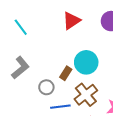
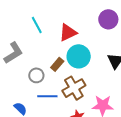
red triangle: (71, 21) -> (68, 33), moved
cyan line: (21, 27) -> (37, 25), moved

